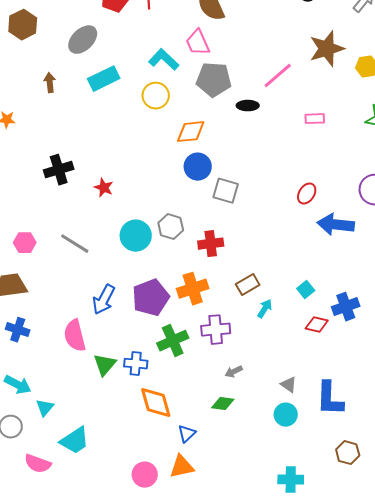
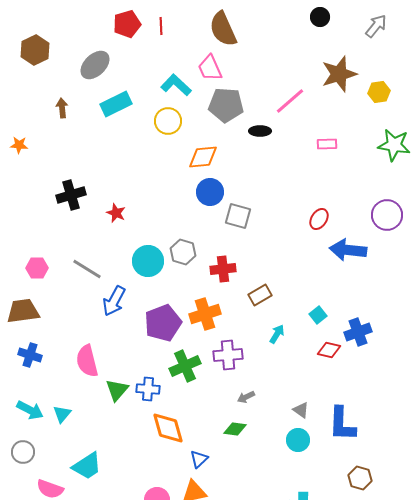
brown rectangle: (248, 285) -> (260, 295), moved
blue arrow: (104, 300) -> (114, 301), moved
cyan triangle: (45, 408) -> (62, 414), moved

